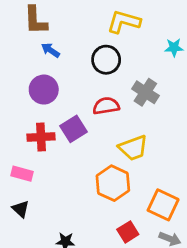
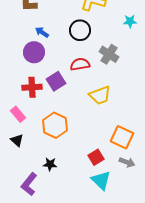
blue arrow: (50, 50) -> (42, 32), moved
pink rectangle: (22, 174) -> (18, 114), turned 35
orange hexagon: (113, 183) -> (55, 125), moved

